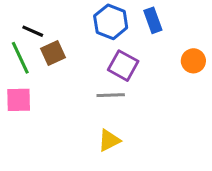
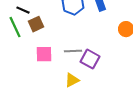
purple square: (123, 66) -> (90, 59), moved
pink square: (19, 100) -> (44, 54), moved

